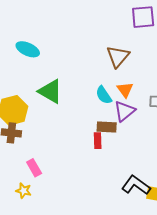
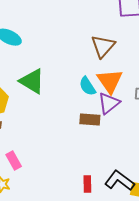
orange triangle: (125, 90) -> (110, 81), size x1.5
red rectangle: (98, 141) -> (87, 184), moved

